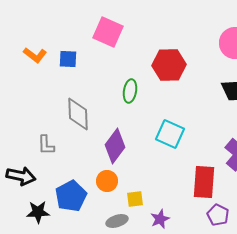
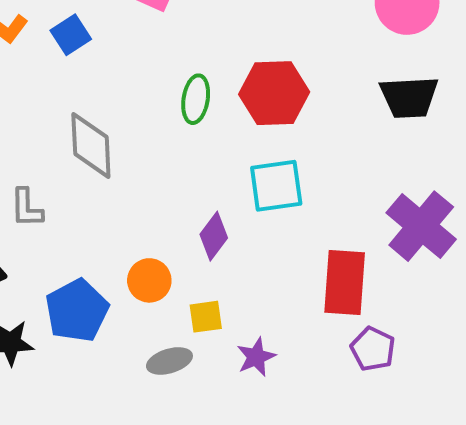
blue square: (68, 59) -> (71, 35), turned -36
red hexagon: (169, 65) -> (274, 93), moved
cyan square: (170, 134) -> (276, 186), turned -32
purple diamond: (115, 146) -> (214, 236), moved, size x0.7

